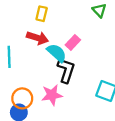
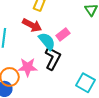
pink star: (52, 95) -> (28, 67), moved

